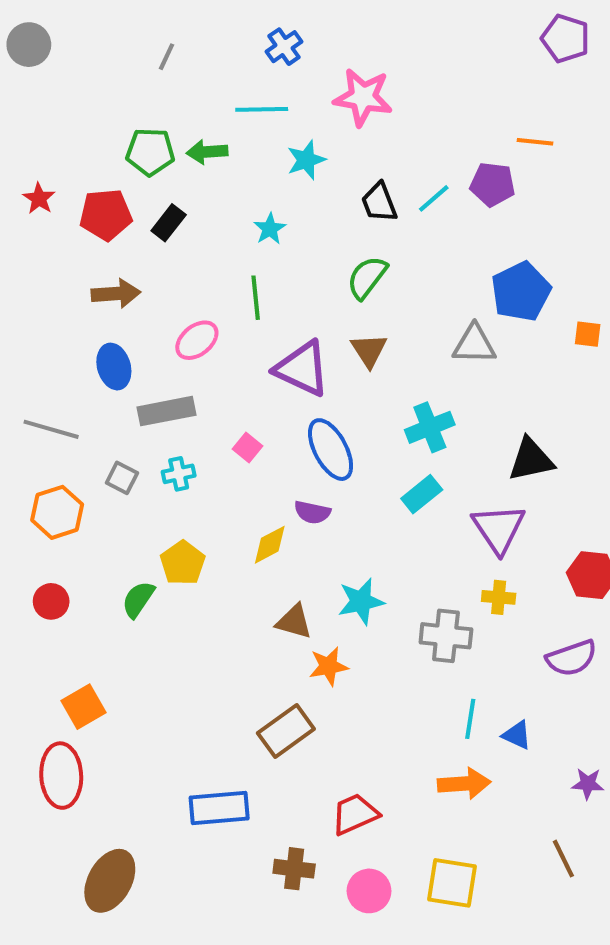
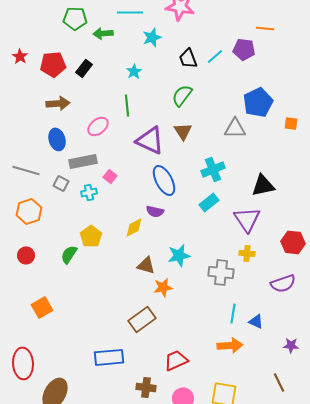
green pentagon: (150, 152) -> (75, 18), moved
pink square: (248, 448) -> (110, 176), moved
gray square: (122, 478) -> (61, 183), moved
red ellipse: (61, 776) -> (23, 363), moved

